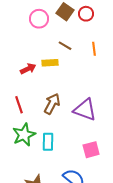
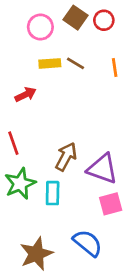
yellow rectangle: (50, 63) -> (50, 63), moved
brown arrow: (52, 104) -> (66, 157), moved
purple triangle: (85, 110) -> (102, 169), moved

